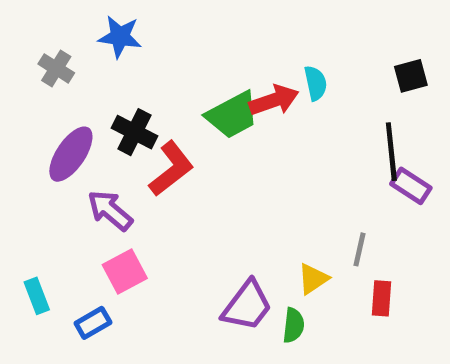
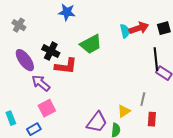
blue star: (120, 37) -> (67, 12), moved
red arrow: (274, 100) -> (139, 28), moved
purple ellipse: (71, 154) -> (25, 60), turned -70
red L-shape: (171, 169) -> (66, 66), turned 45

